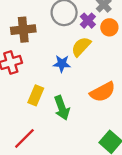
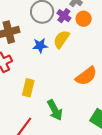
blue star: (62, 64) -> (40, 46), moved
green arrow: (62, 108) -> (55, 110), moved

